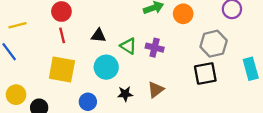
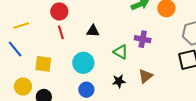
green triangle: (128, 46) -> (121, 52), moved
cyan circle: (106, 67) -> (83, 63), moved
yellow square: (62, 69) -> (43, 64), moved, size x0.7

